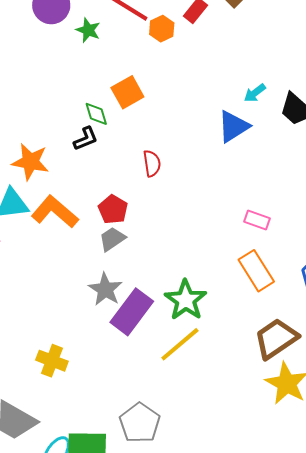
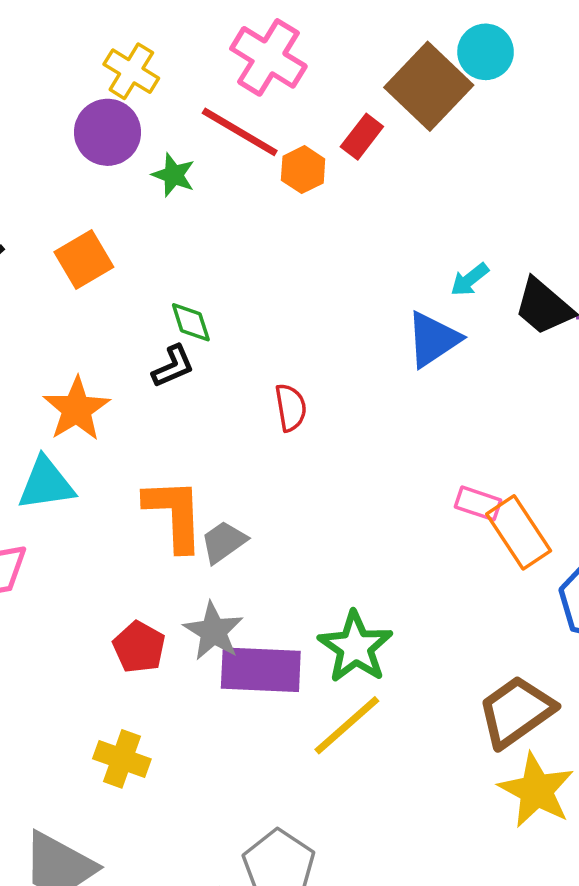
orange square: (127, 92) -> (84, 260), moved
orange star: (30, 162) -> (76, 409), turned 30
red pentagon: (113, 209) -> (139, 647), moved
orange L-shape: (55, 212) -> (174, 514), moved, turned 48
orange rectangle: (256, 271) -> (519, 532), moved
purple rectangle: (132, 312) -> (261, 670), turned 57

